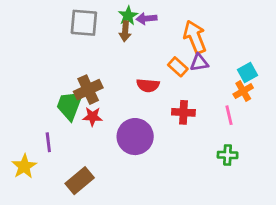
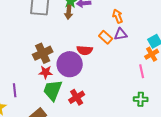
orange arrow: (195, 37) -> (118, 16), size x0.6
green trapezoid: (70, 105) -> (53, 90), moved
red cross: (183, 112) -> (77, 97), moved, turned -35
purple circle: (135, 137) -> (70, 64), moved

